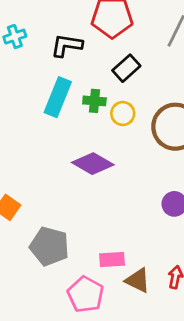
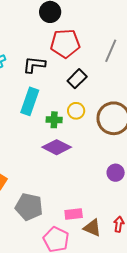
green cross: (94, 101) -> (54, 120), moved

